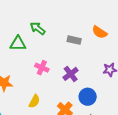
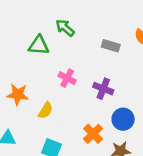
purple cross: (71, 74) -> (103, 89), turned -35
yellow semicircle: (34, 101) -> (46, 110), moved

